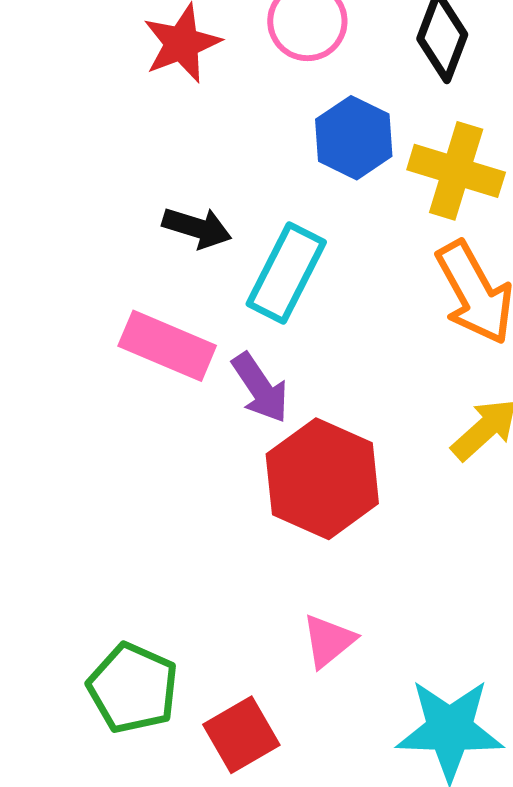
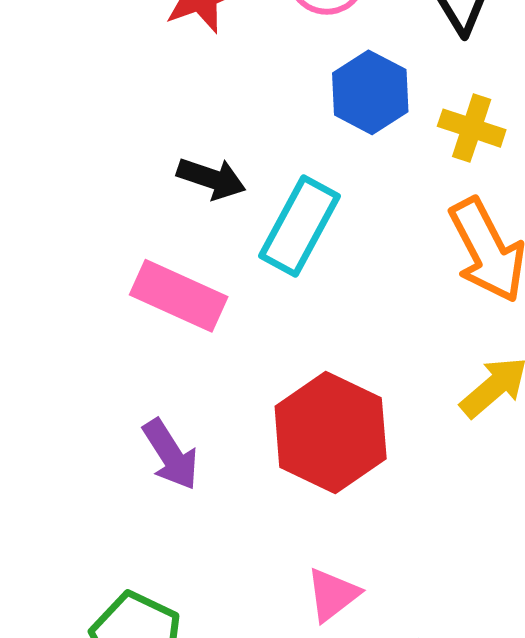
yellow cross: (456, 171) -> (472, 128), size x0.7
purple arrow: (260, 388) -> (171, 455), moved

